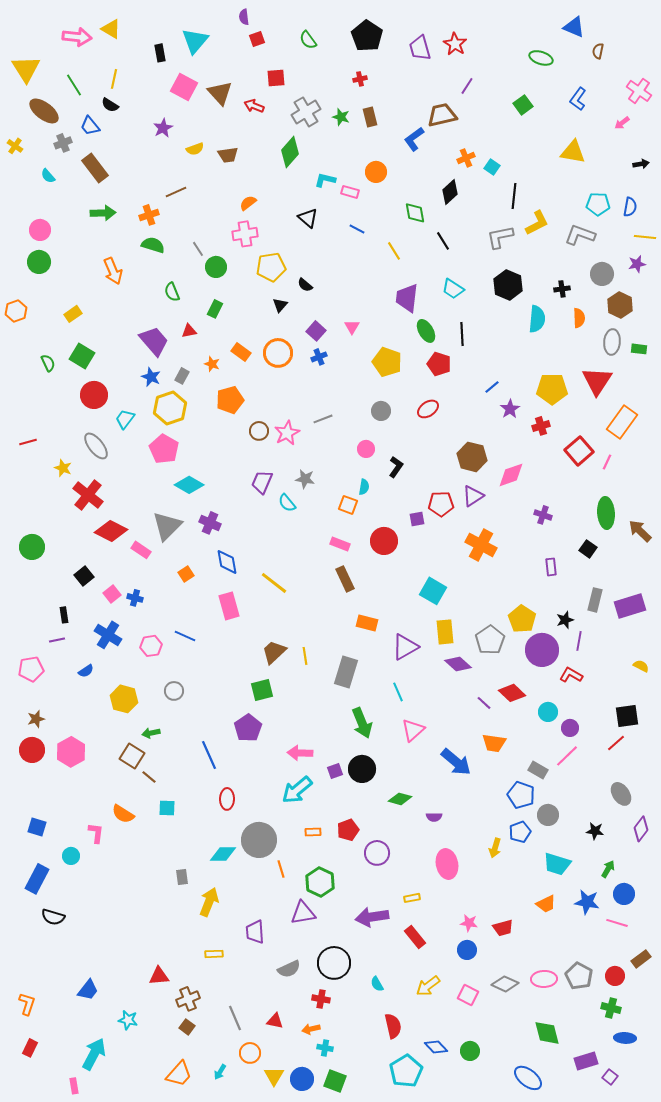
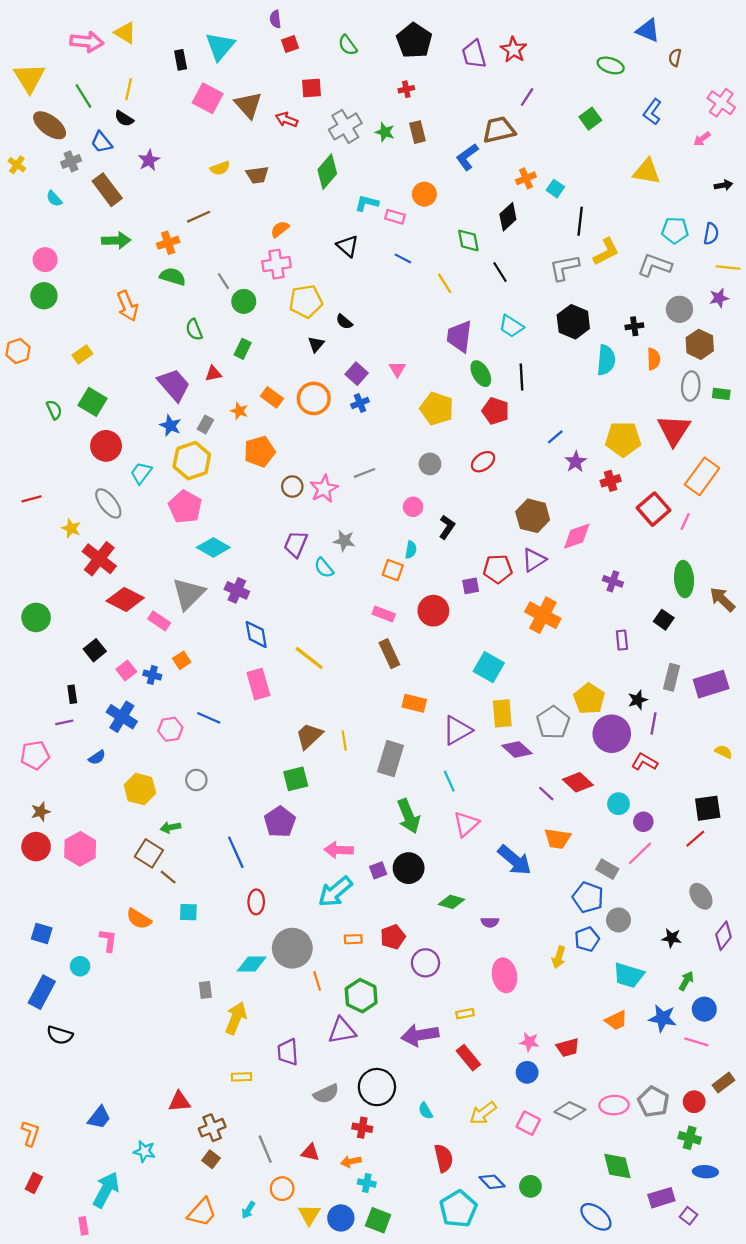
purple star: (163, 128) -> (149, 160), moved
orange square: (186, 574) -> (182, 660), moved

